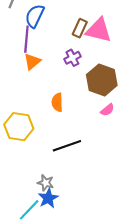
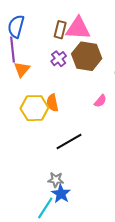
brown hexagon: (102, 80) -> (87, 56), moved
yellow hexagon: (19, 127) -> (34, 108), moved

